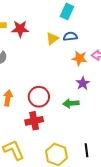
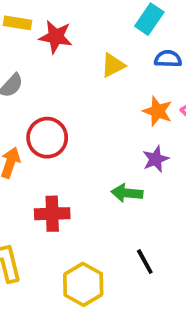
blue semicircle: (70, 36) -> (168, 59), moved
red circle: (39, 97) -> (47, 138), moved
black line: (86, 150) -> (145, 262), moved, turned -32

